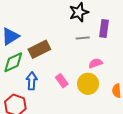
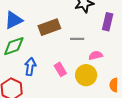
gray line: (83, 38) -> (77, 39), moved
brown rectangle: (39, 49) -> (49, 27), moved

